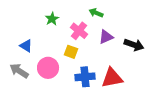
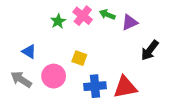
pink cross: (79, 31) -> (83, 16), moved
purple triangle: (106, 37) -> (130, 22), moved
black arrow: (134, 45) -> (150, 50), turned 108

